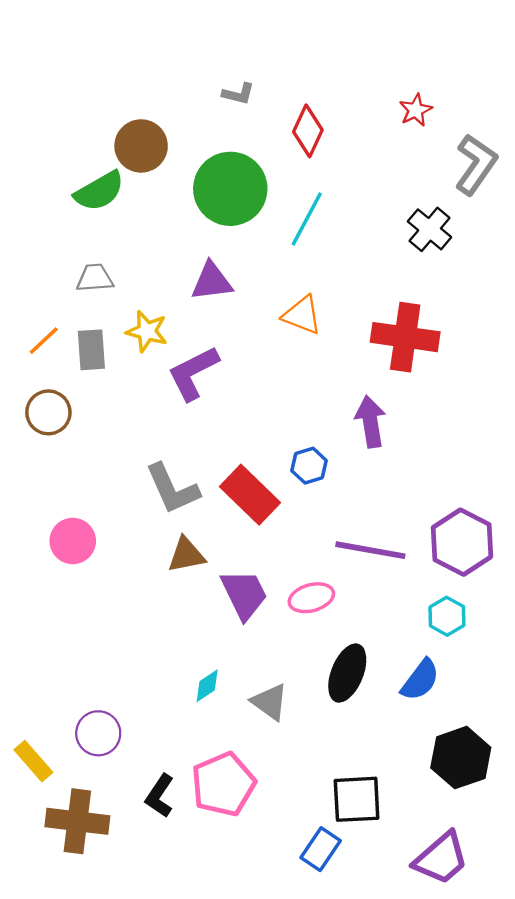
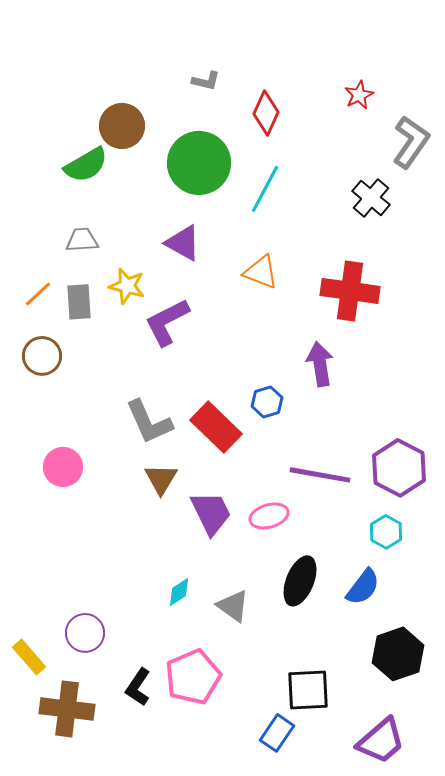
purple triangle: (212, 281) -> (183, 243), turned 36
brown triangle: (186, 555) -> (161, 479), turned -48

